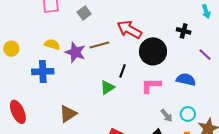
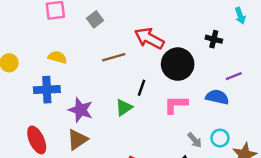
purple star: (75, 52) -> (81, 110), moved
purple line: (205, 55) -> (234, 76), moved, turned -64
red ellipse: (18, 112) -> (37, 140), moved

